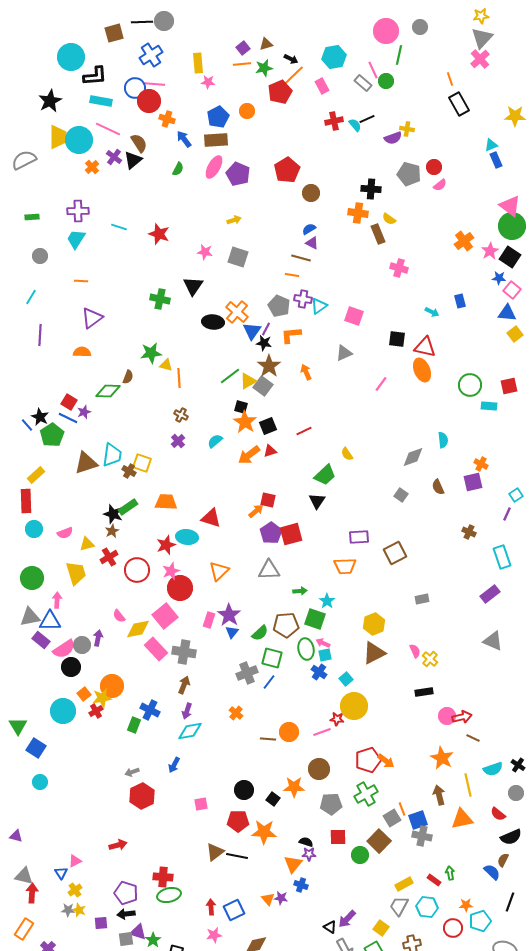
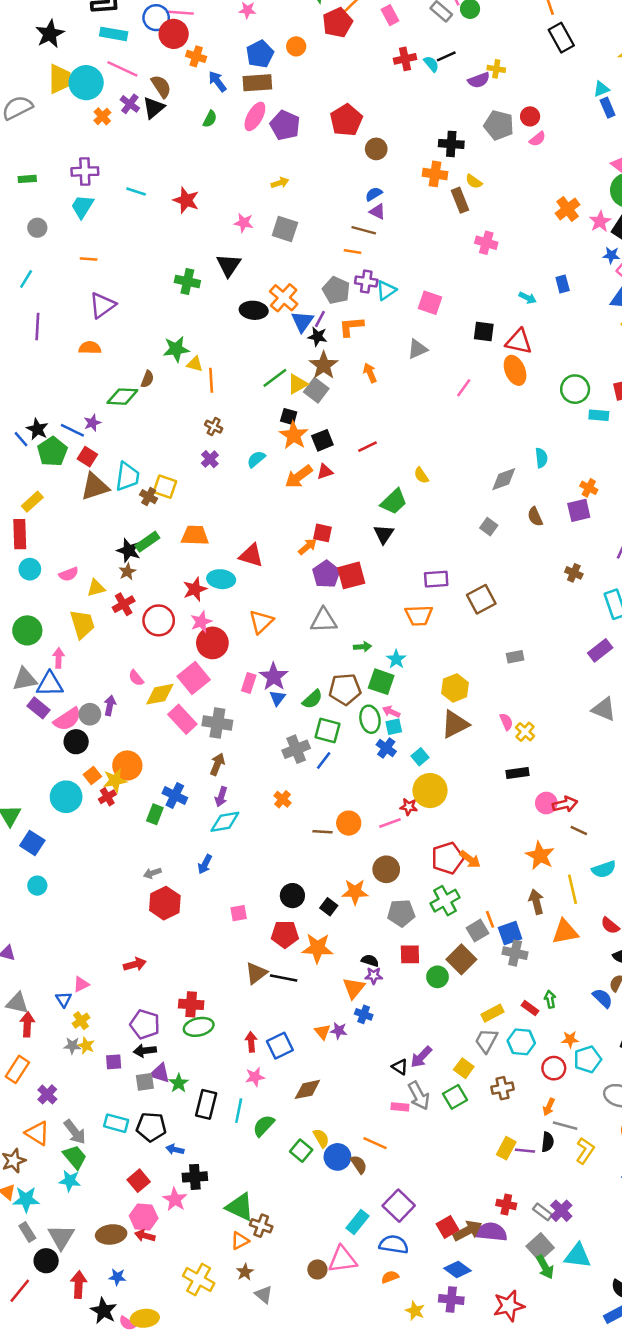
red square: (69, 402) -> (87, 457), moved

